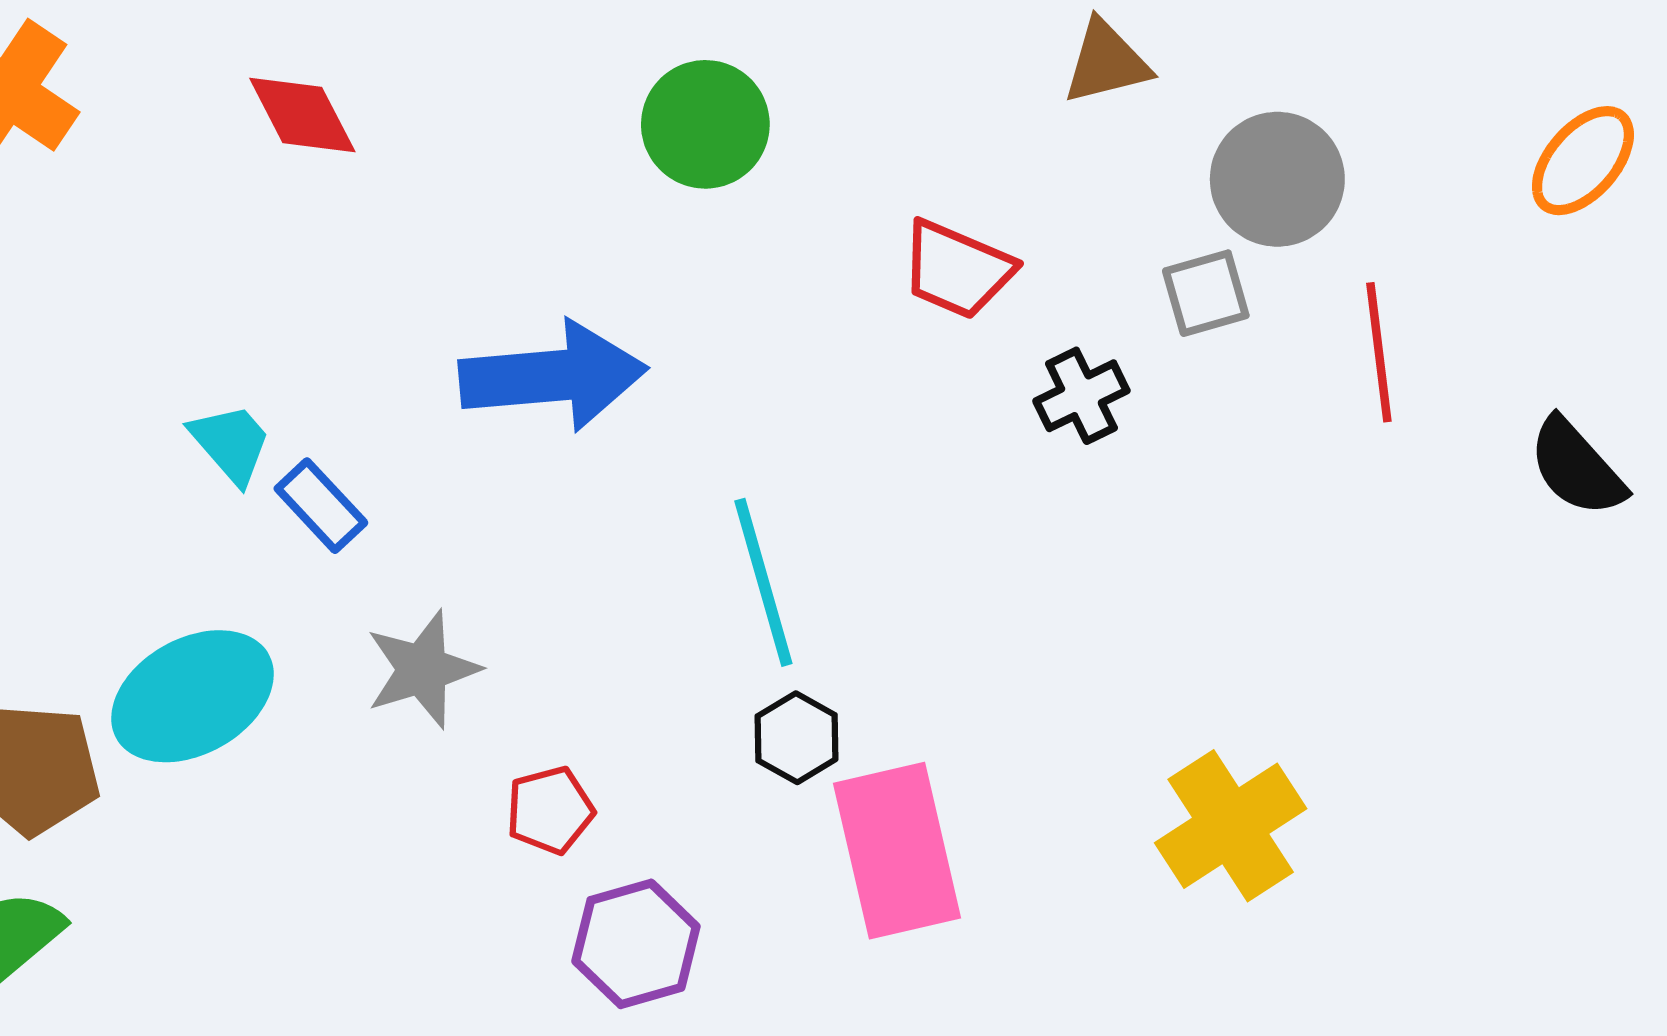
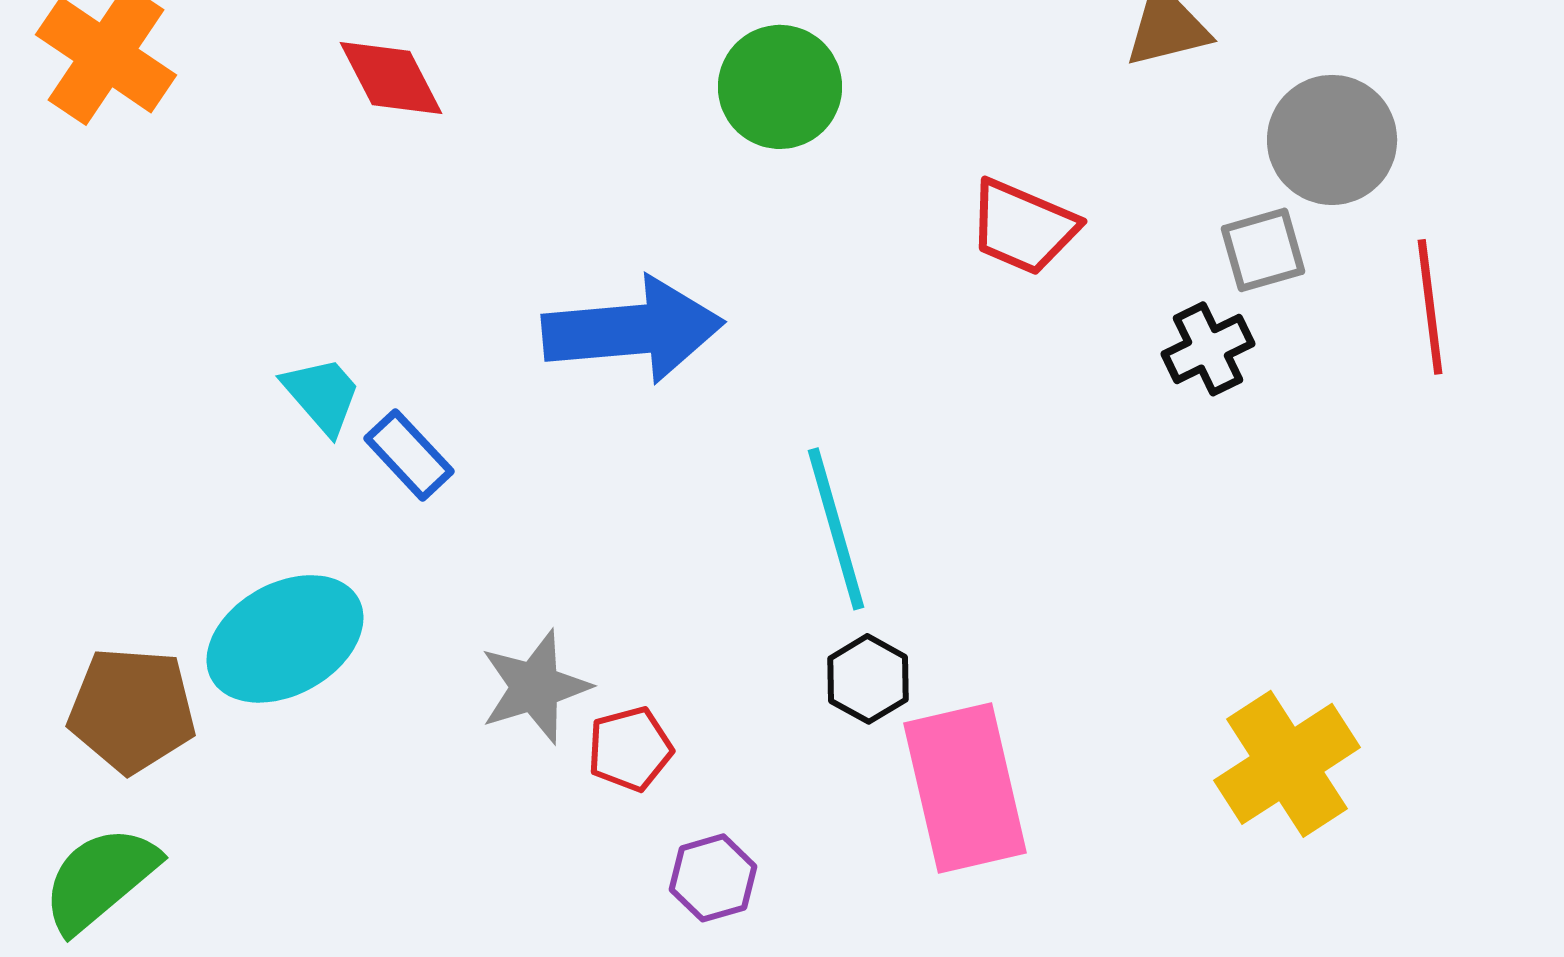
black cross: (1081, 396) -> (1208, 349), moved
gray star: (422, 669) -> (535, 687), moved
purple hexagon: (636, 944) -> (713, 878), size x0.7

